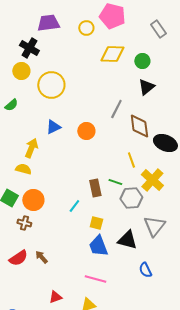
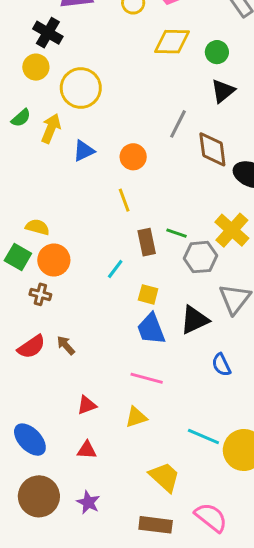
yellow arrow: (31, 148) -> (51, 128), moved
yellow line: (131, 160) -> (124, 200), moved
yellow semicircle: (23, 169) -> (37, 227), moved
black triangle: (127, 240) -> (194, 320), turned -40

